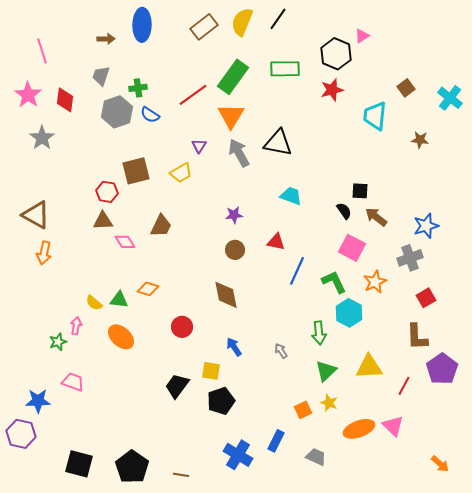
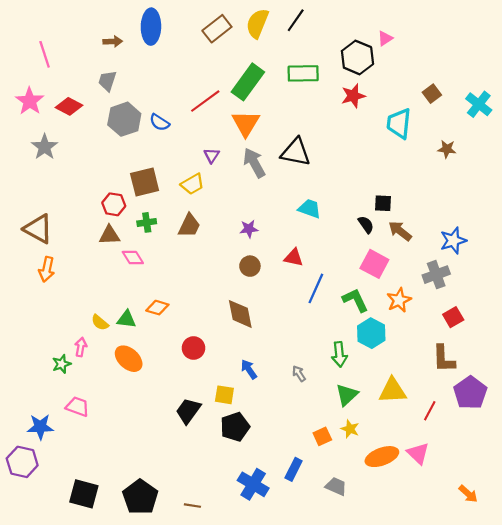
green cross: (138, 88) -> (147, 222), moved
red diamond: (65, 100) -> (69, 106), turned -70
brown trapezoid: (161, 226) -> (189, 226), moved

